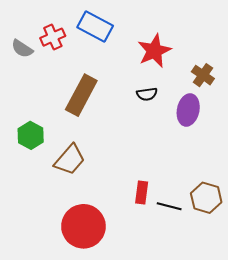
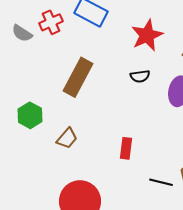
brown trapezoid: (70, 160) -> (67, 138), size x0.7
red rectangle: (142, 192) -> (126, 148), moved

